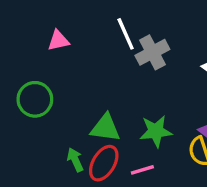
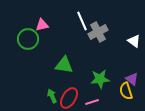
green circle: (35, 99) -> (28, 39), moved
green triangle: (105, 128) -> (64, 65), moved

